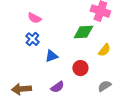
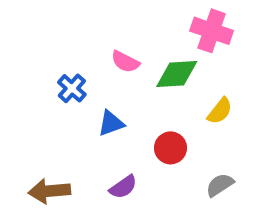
pink semicircle: (34, 18) -> (125, 62), moved

